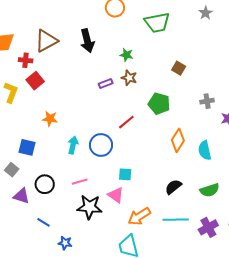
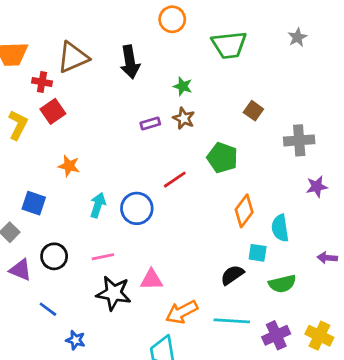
gray cross: (207, 101) -> (299, 140), moved, size x1.5
cyan square: (125, 174) -> (258, 253), moved
pink triangle: (116, 195) -> (151, 280), turned -42

